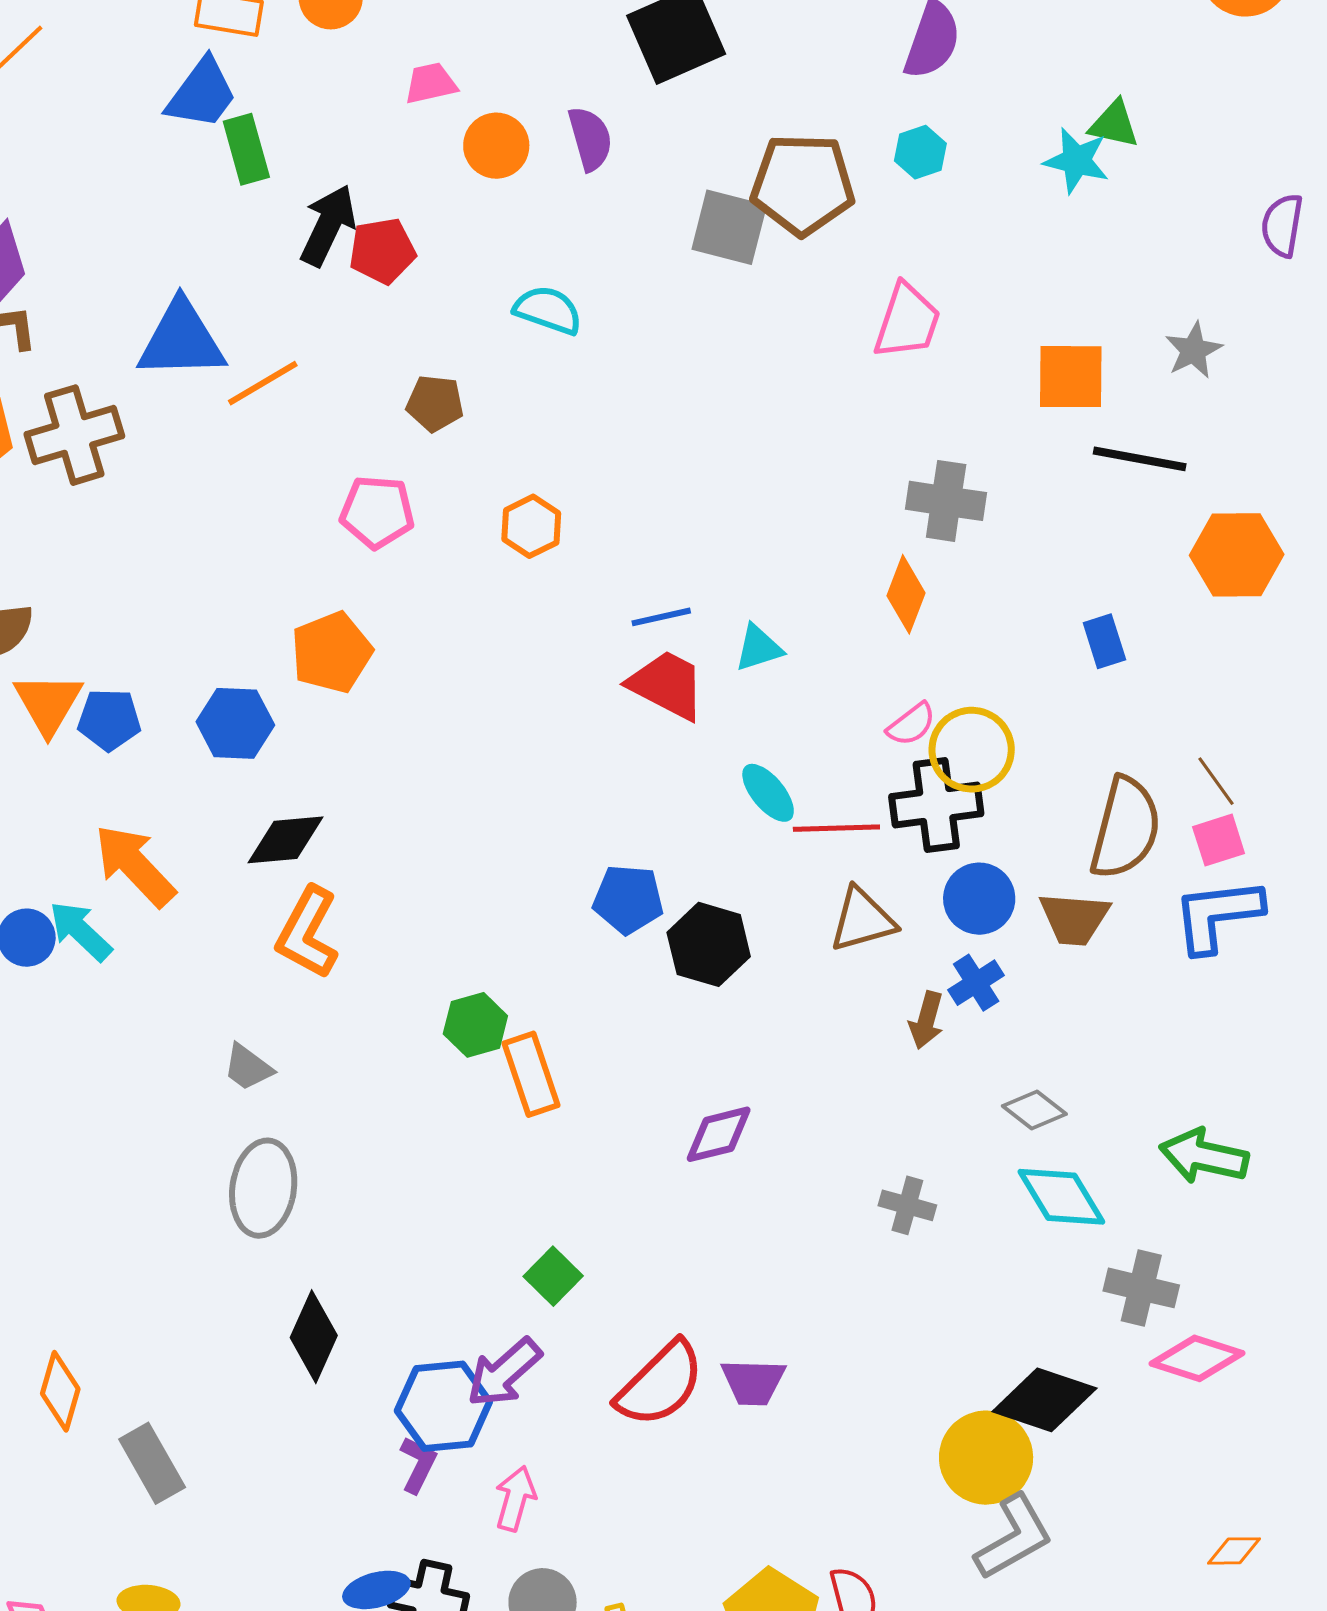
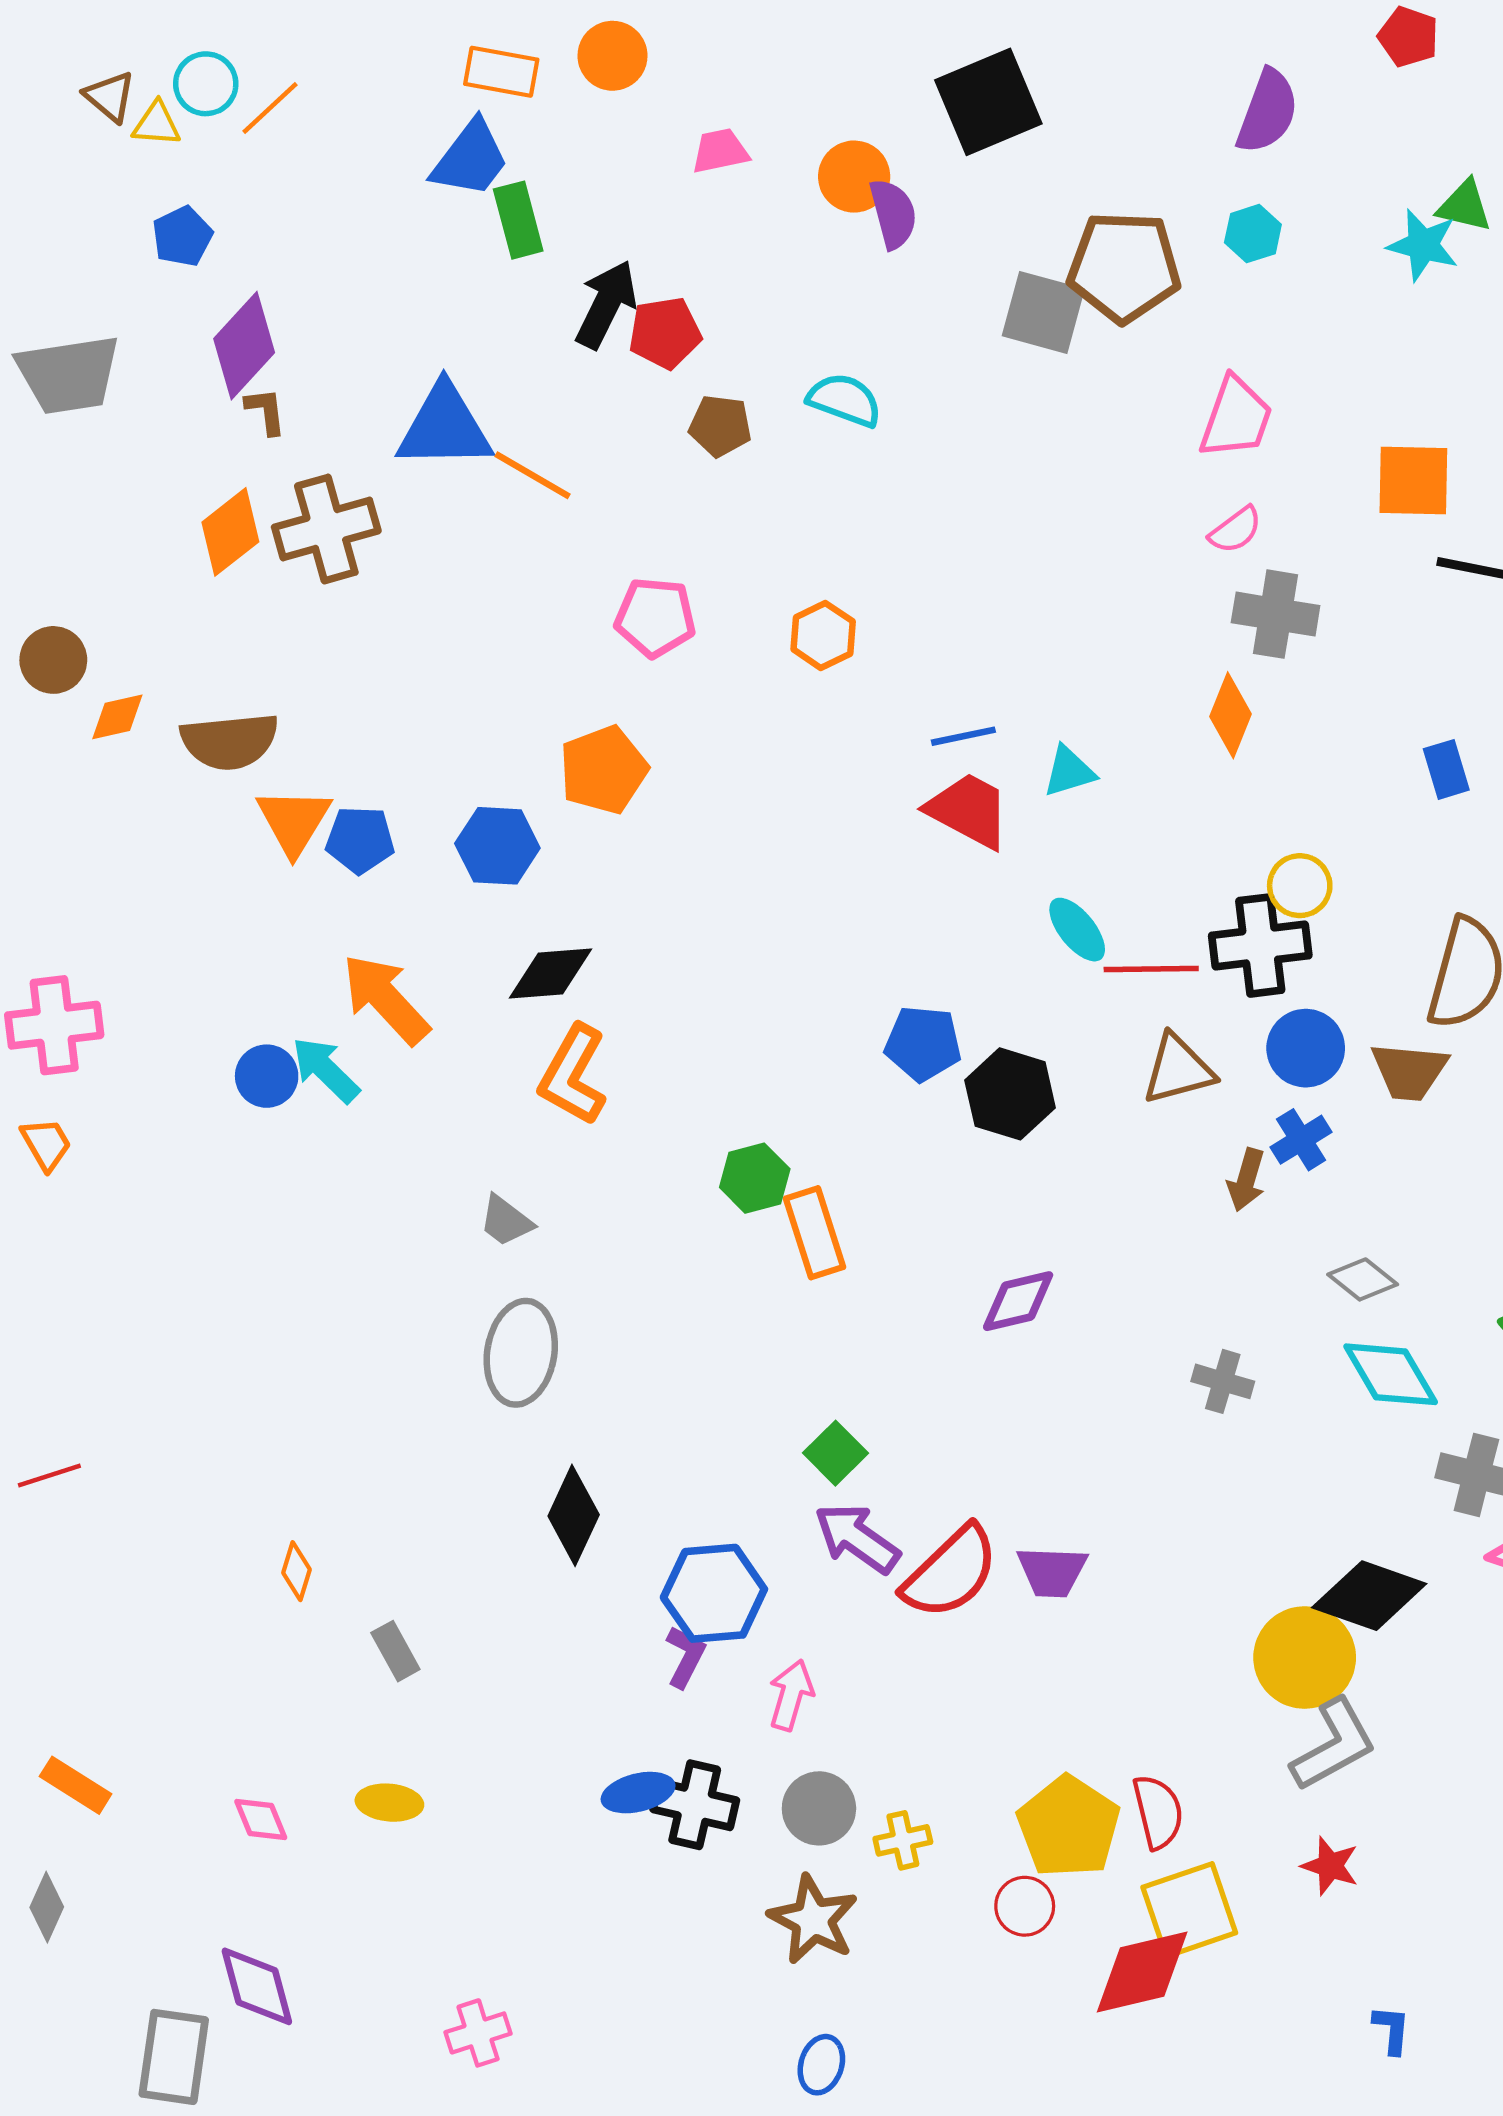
orange circle: (496, 146) -> (854, 177), moved
orange line: (263, 383) -> (533, 475), turned 60
brown pentagon: (435, 403) -> (720, 426), moved
pink semicircle: (911, 724) -> (1236, 530), moved
yellow circle: (972, 750) -> (1300, 886), size x0.7
purple arrow: (504, 1373) -> (857, 1538), moved, turned 76
orange diamond: (60, 1391) -> (296, 1571), size x0.7
gray rectangle: (152, 1463) -> (395, 1651), size x0.7

